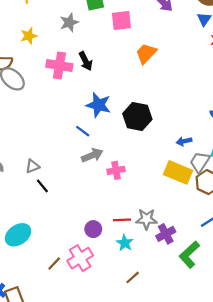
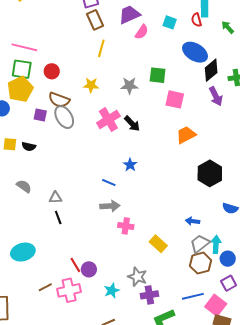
black arrow: (86, 61) -> (132, 124), turned -36
pink cross: (59, 65) -> (108, 120), turned 30
blue star: (98, 105) -> (130, 165), size x0.6
black hexagon: (137, 116) -> (210, 173), moved
blue line: (83, 131) -> (109, 183), turned -32
yellow rectangle: (178, 172) -> (158, 244), moved, size x0.7
red line: (122, 220) -> (75, 265), moved, turned 42

